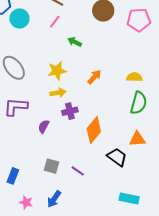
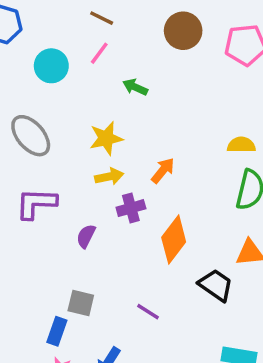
cyan circle: (19, 18) -> (51, 66), moved
orange arrow: (94, 77) -> (163, 170), moved
gray square: (51, 166) -> (81, 303), moved
blue rectangle: (13, 176) -> (57, 331), moved

